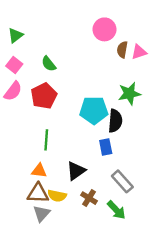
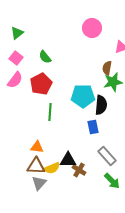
brown semicircle: (122, 50) -> (107, 68), moved
green line: (46, 140) -> (50, 112), moved
black triangle: (76, 171) -> (68, 160), moved, turned 36
yellow semicircle: (57, 196) -> (52, 168), turned -35
green arrow: (116, 210) -> (112, 181), moved

